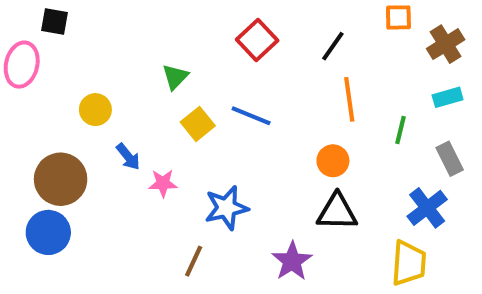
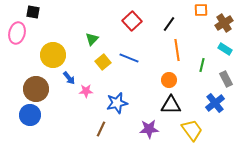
cyan rectangle: (448, 97) -> (225, 49), turned 48
yellow circle: (95, 110) -> (53, 55), size x1.6
purple star: (292, 261) -> (149, 129), turned 30
yellow trapezoid: (409, 263) -> (192, 130), moved, turned -40

